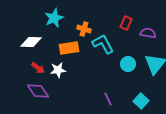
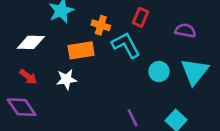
red rectangle: (126, 23) -> (140, 17), moved
red arrow: (38, 68) -> (28, 77), moved
purple diamond: (38, 91) -> (22, 107), moved

